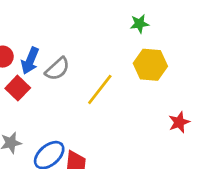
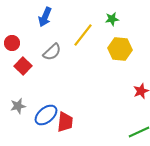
blue arrow: (30, 61) -> (45, 17), moved
yellow line: (100, 89) -> (83, 35), moved

